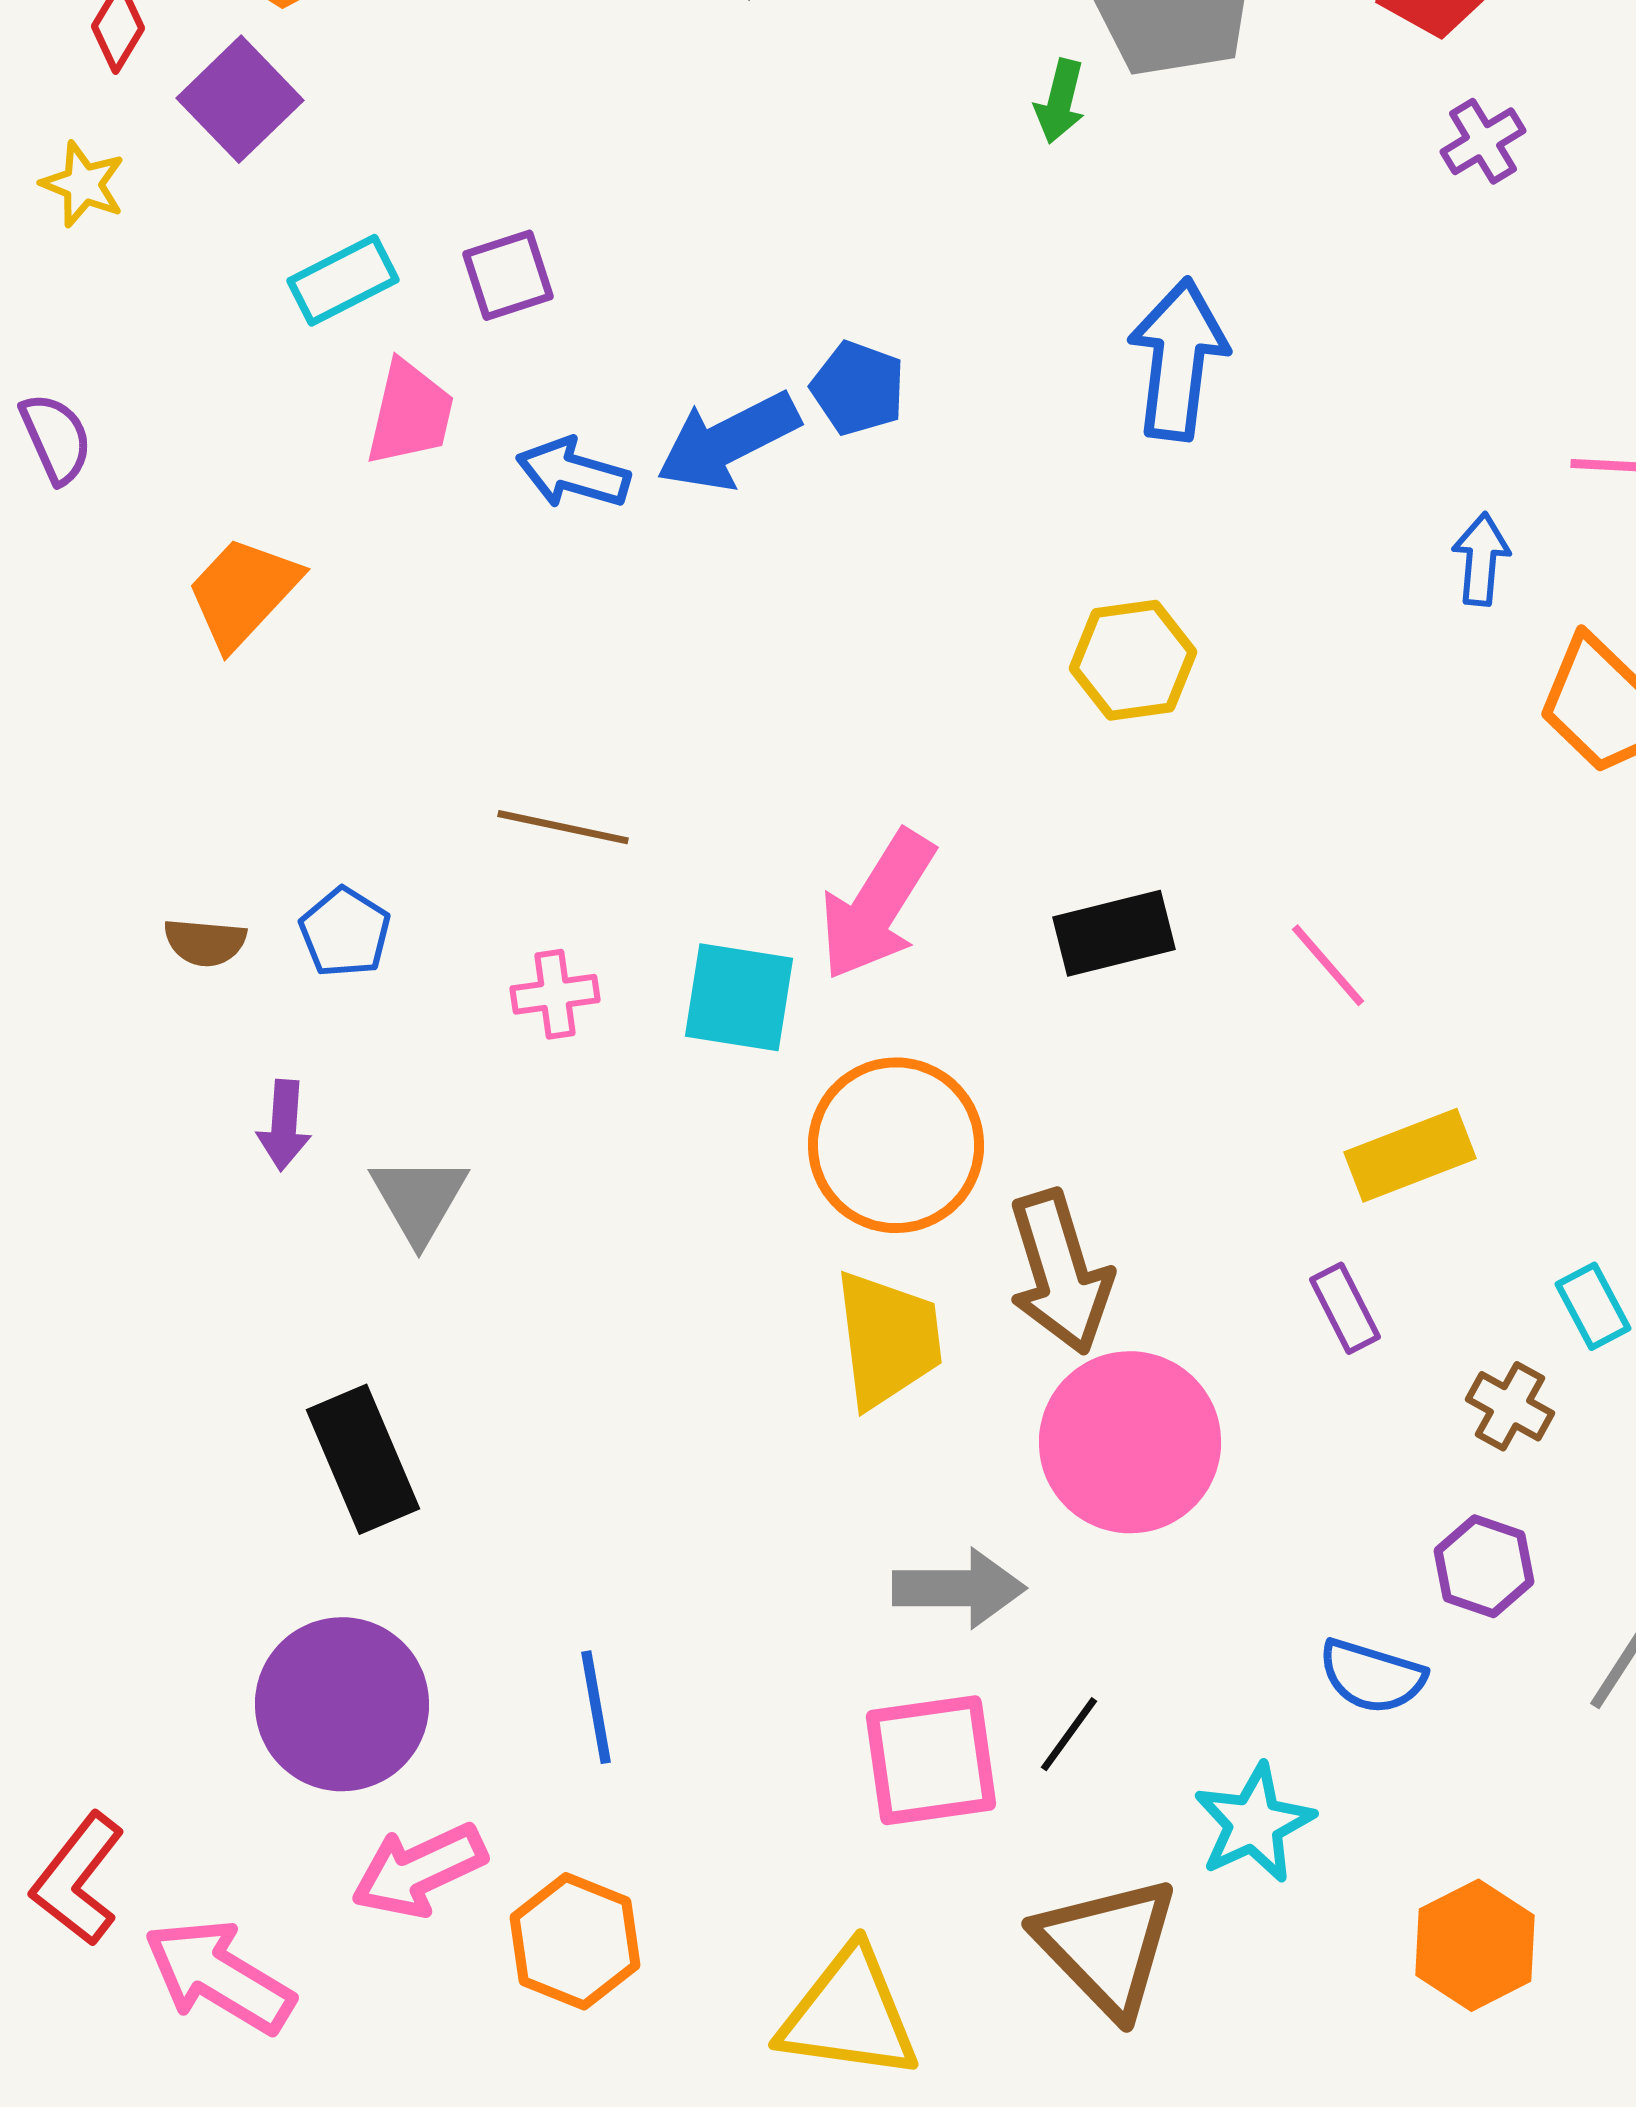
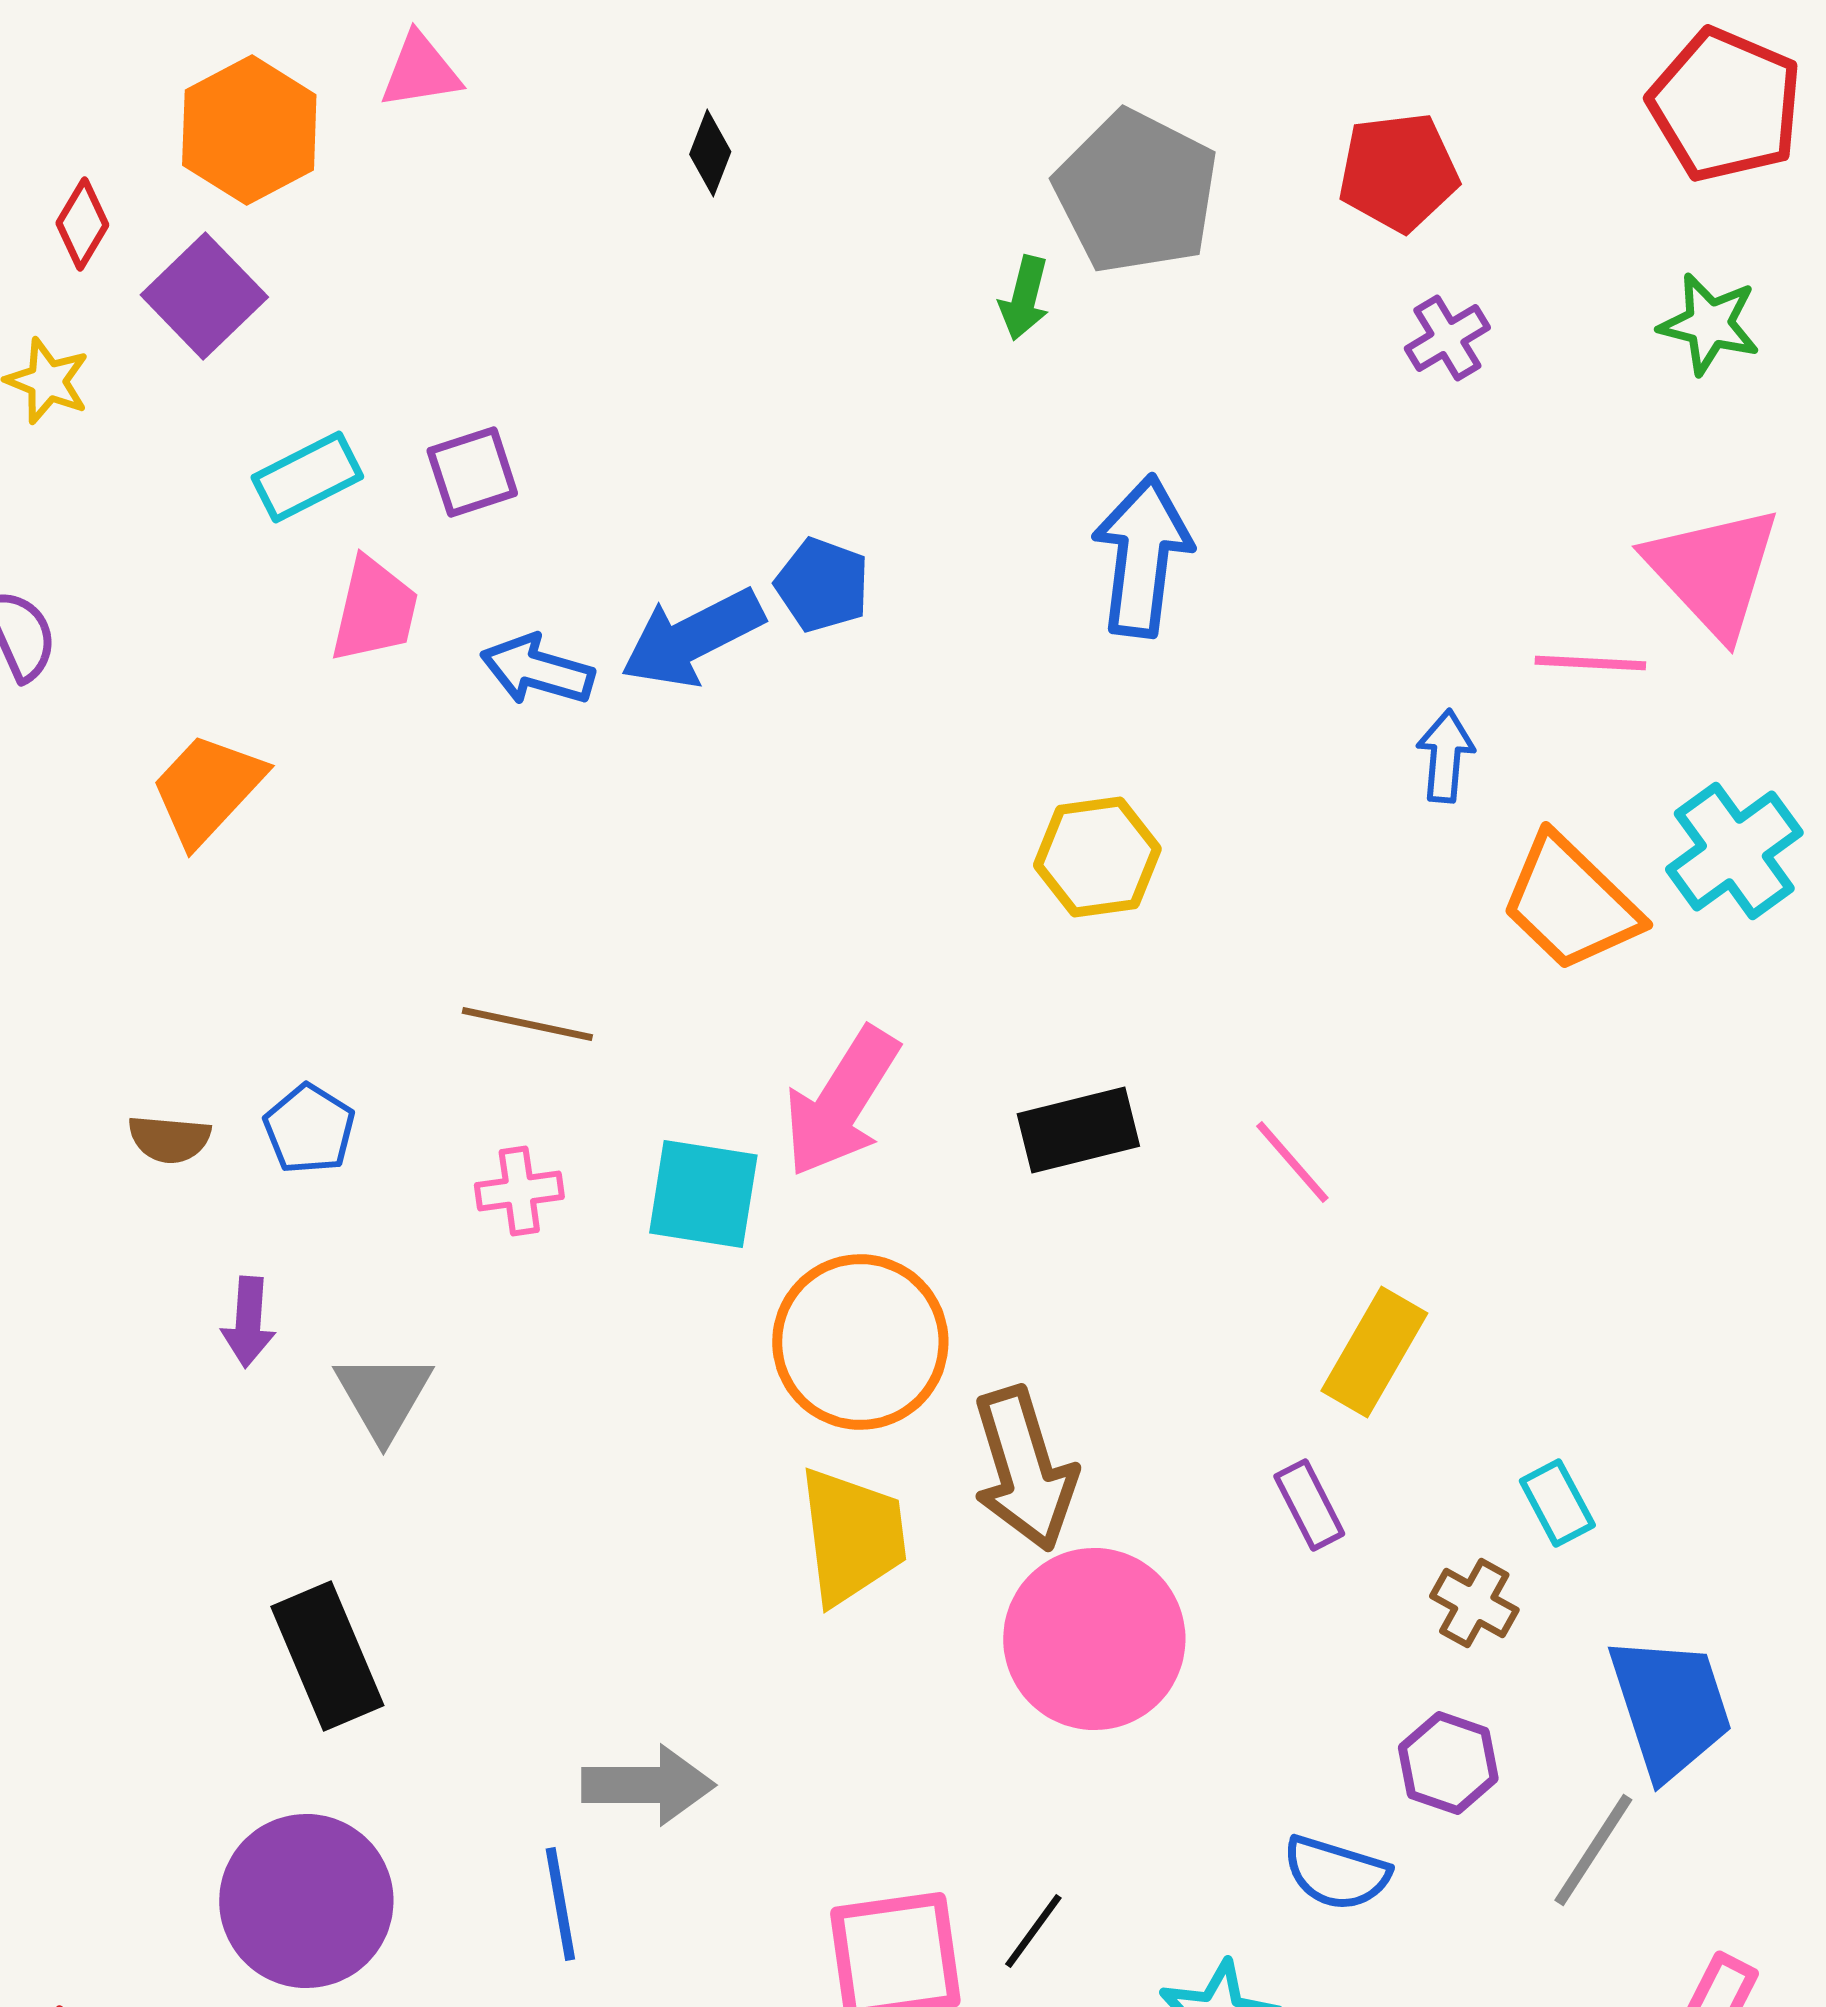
yellow rectangle: (1410, 1155) -> (1374, 1352), turned -39
gray arrow: (959, 1588) -> (648, 1785), moved

